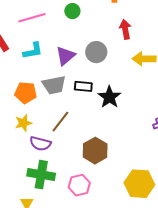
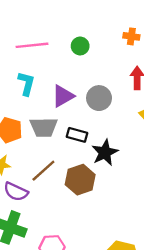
cyan L-shape: (33, 51) -> (26, 84), turned -75
brown hexagon: (95, 151) -> (80, 180), moved

